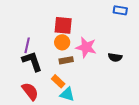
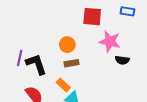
red square: (63, 25) -> (92, 17), moved
purple line: (27, 45) -> (20, 58), moved
pink star: (86, 47) -> (110, 41), moved

